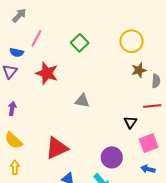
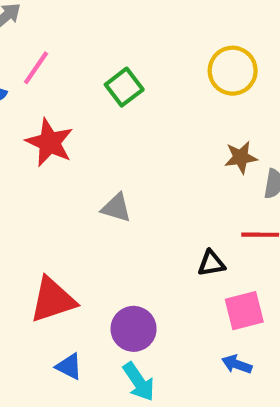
yellow circle: (132, 41) -> (233, 71), moved
black triangle: (130, 122) -> (211, 263), turned 40
purple circle: (112, 157) -> (134, 329), moved

